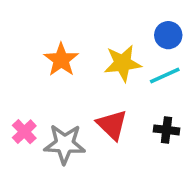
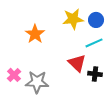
yellow star: (123, 63) -> (73, 19), moved
red triangle: (112, 125) -> (77, 63), moved

